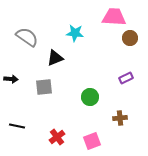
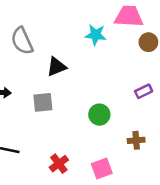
cyan star: (75, 33) -> (96, 35), moved
gray semicircle: (27, 37) -> (22, 41), turned -150

